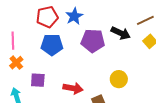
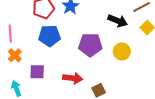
purple pentagon: (93, 41) -> (90, 45), moved
yellow circle: (119, 79) -> (122, 51), moved

